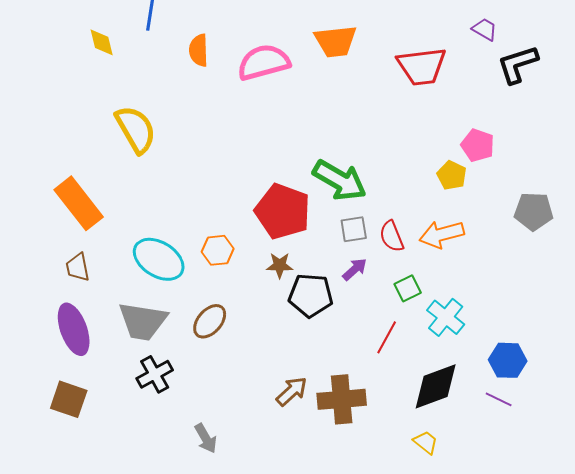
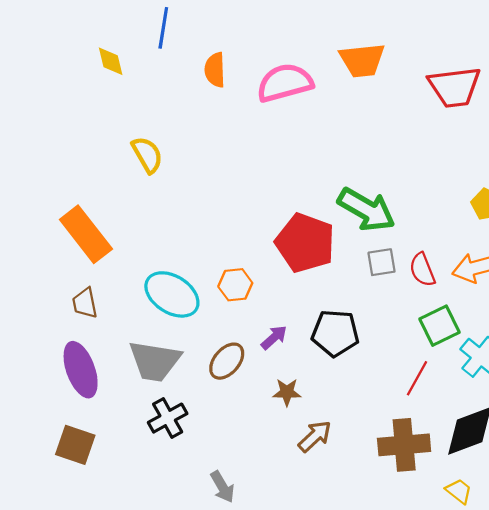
yellow semicircle: (136, 129) -> (147, 155), size x0.7
brown star: (280, 265) -> (287, 392), moved
purple arrow: (355, 269) -> (274, 337), moved
green square: (408, 288) -> (440, 326), size x1.4
brown cross: (342, 399) -> (404, 445), moved

